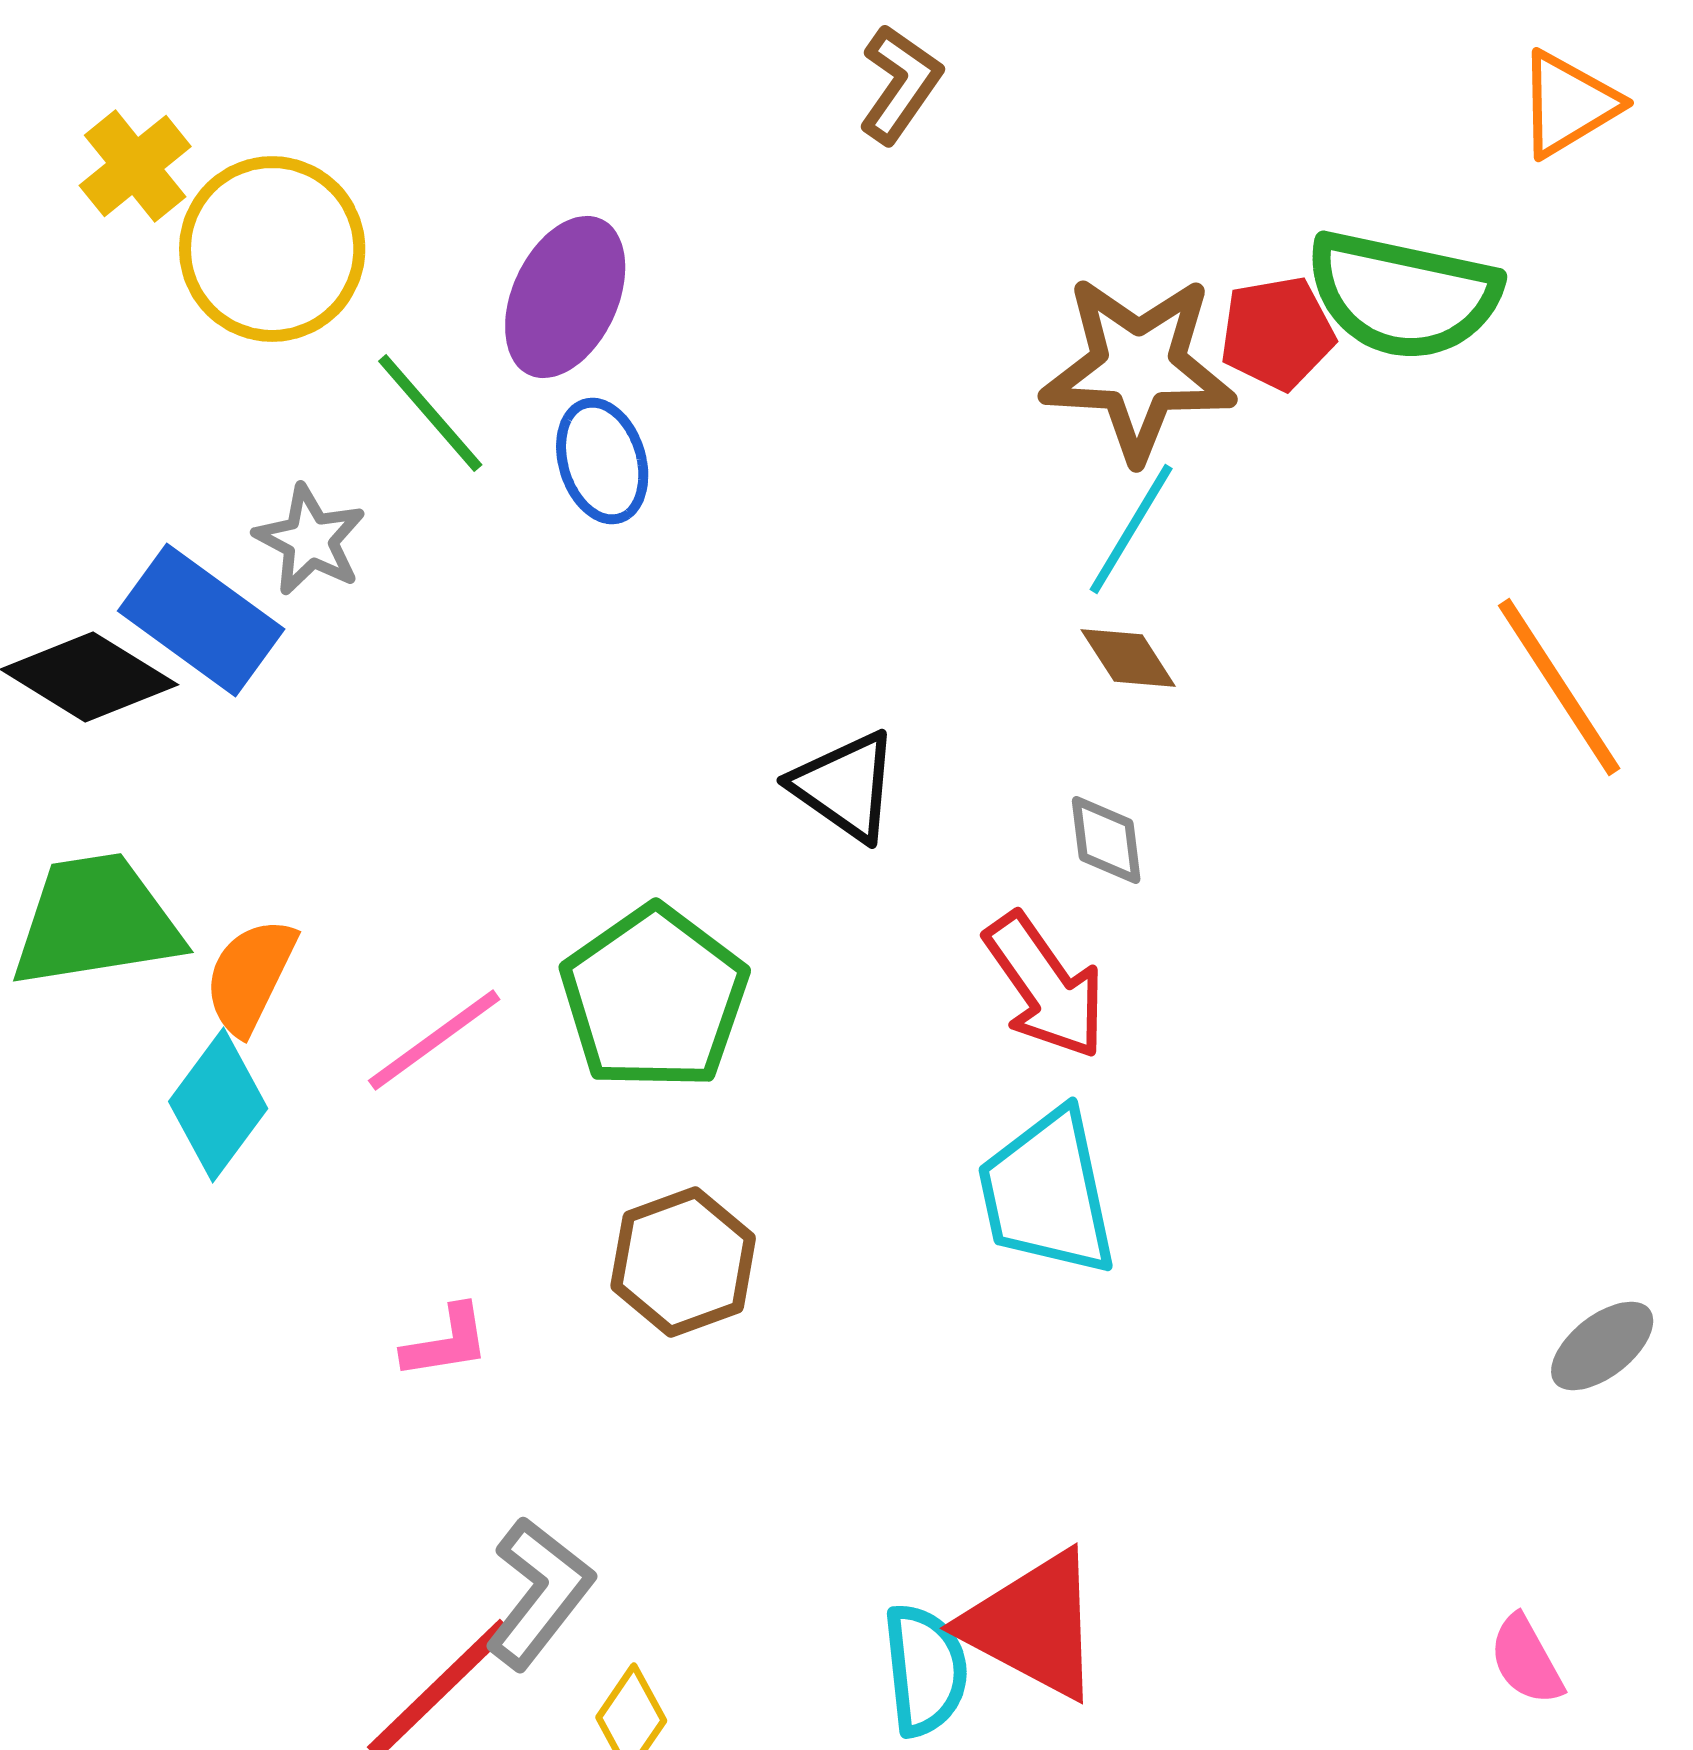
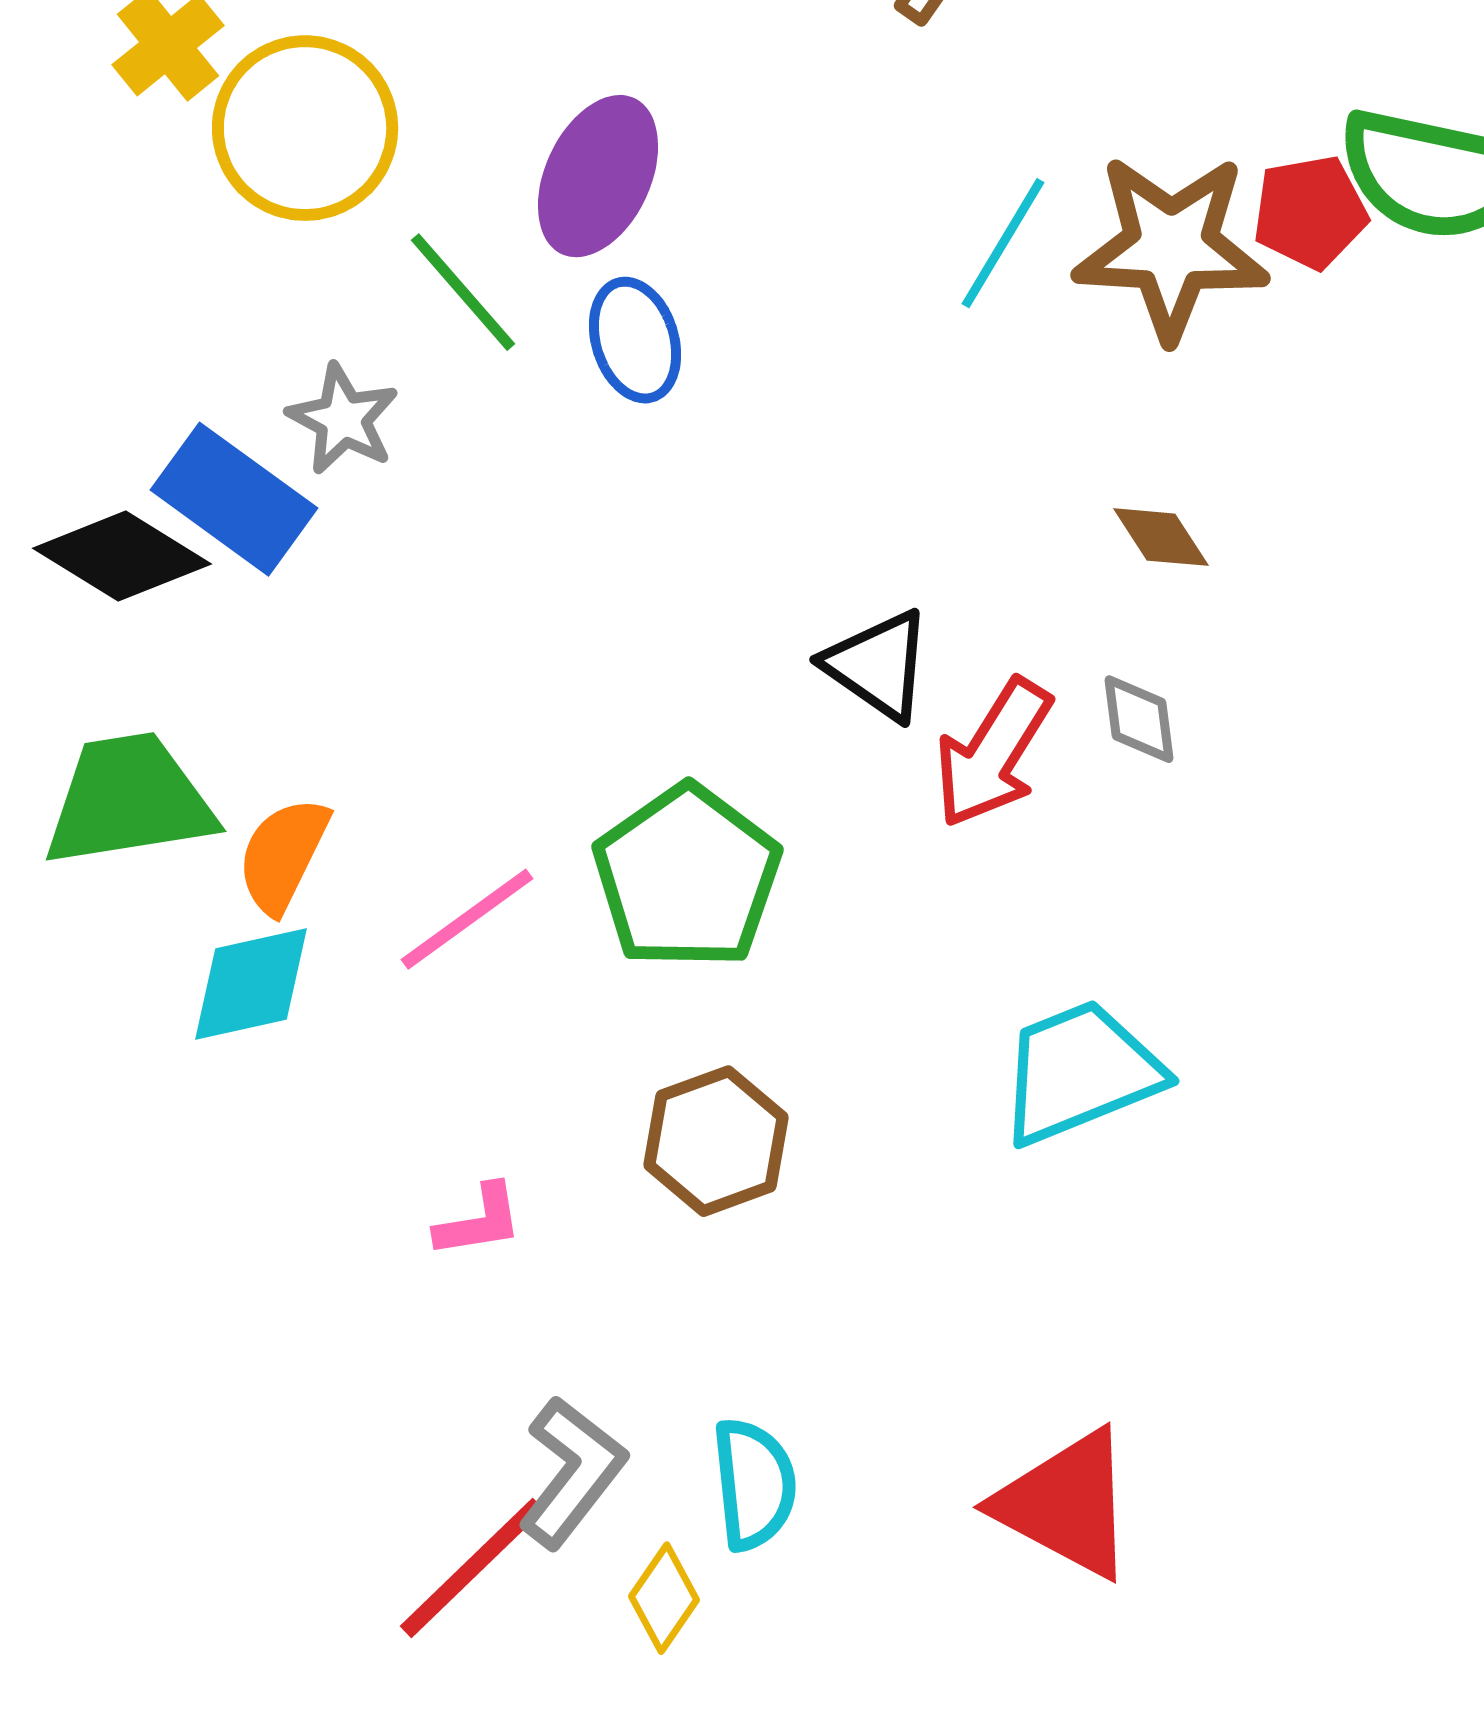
cyan line: (1131, 529) -> (1003, 243), moved
red arrow: (1045, 986) -> (993, 753), moved, turned 67
cyan diamond: (218, 1105) -> (251, 984), turned 41
cyan trapezoid: (1047, 1193) -> (1080, 1072), turned 80
cyan semicircle: (925, 1670) -> (754, 1484), moved

